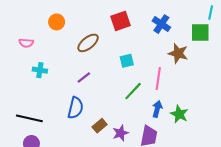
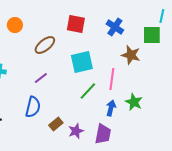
red square: (121, 21) -> (76, 24), turned 30
cyan square: (127, 61) -> (82, 62), size x1.6
green star: (179, 114) -> (134, 102), moved

